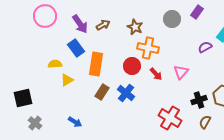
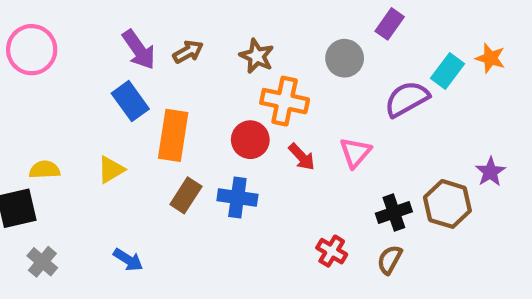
pink circle: (45, 16) -> (32, 50), moved
gray circle: (172, 19) -> (345, 58), moved
purple semicircle: (205, 47) -> (407, 99), size x1.5
yellow semicircle: (55, 64) -> (45, 170), moved
blue cross: (126, 93) -> (237, 198), turned -30
red cross: (170, 118) -> (332, 251), size x0.6
brown semicircle: (205, 122) -> (390, 260), moved

